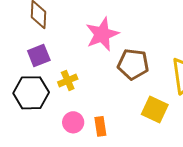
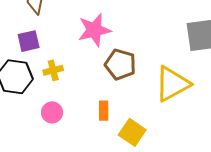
yellow square: (155, 109) -> (132, 132), moved
orange rectangle: (100, 126) -> (104, 111), moved

